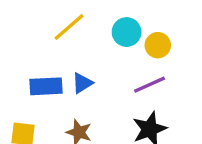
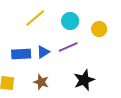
yellow circle: (158, 45) -> (99, 29), moved
purple line: (150, 85) -> (68, 47), moved

